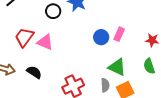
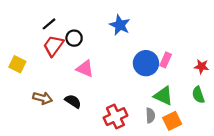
black circle: (53, 11) -> (74, 38), moved
red trapezoid: (24, 37) -> (53, 46), moved
blue circle: (101, 37) -> (146, 63), size x1.5

